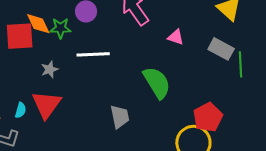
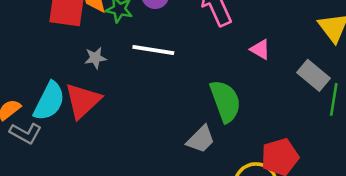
cyan semicircle: (21, 110) -> (49, 101), size x2.0
gray trapezoid: (120, 117) -> (201, 139), moved, turned 45

